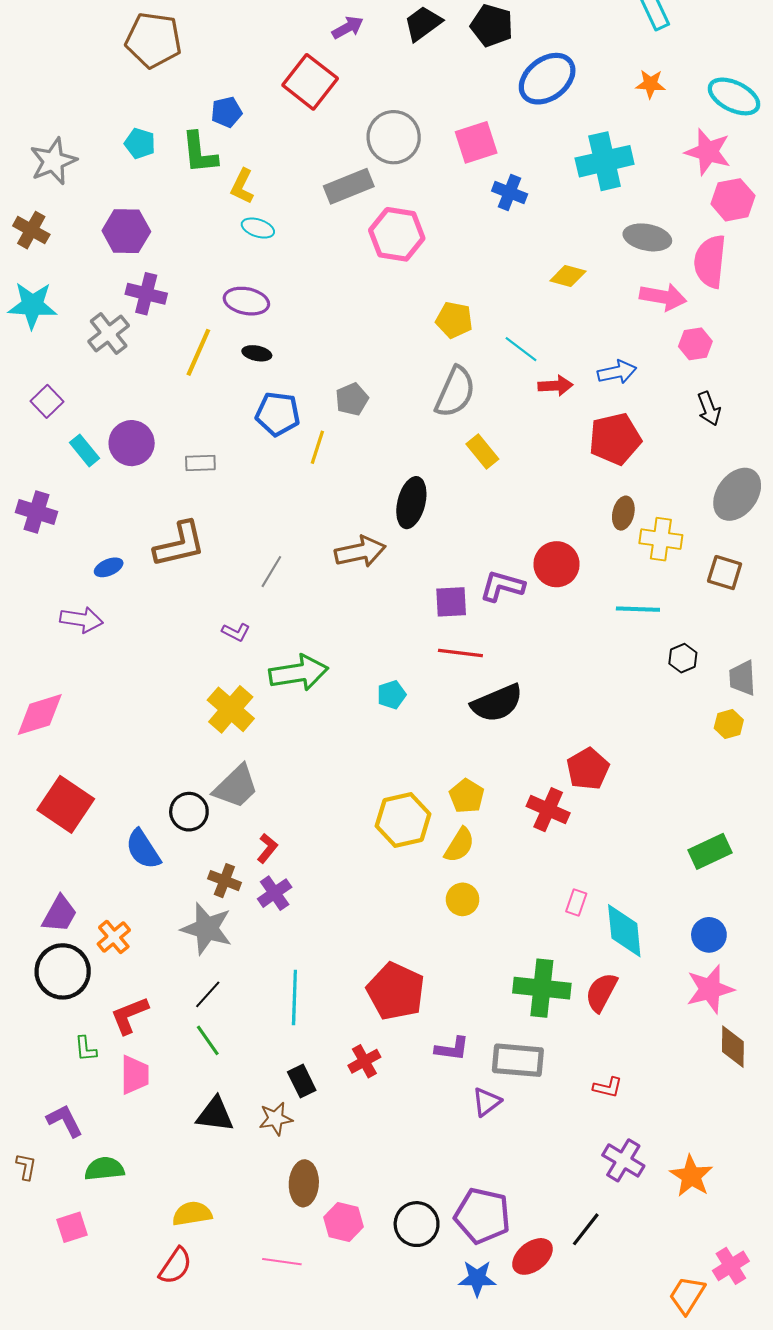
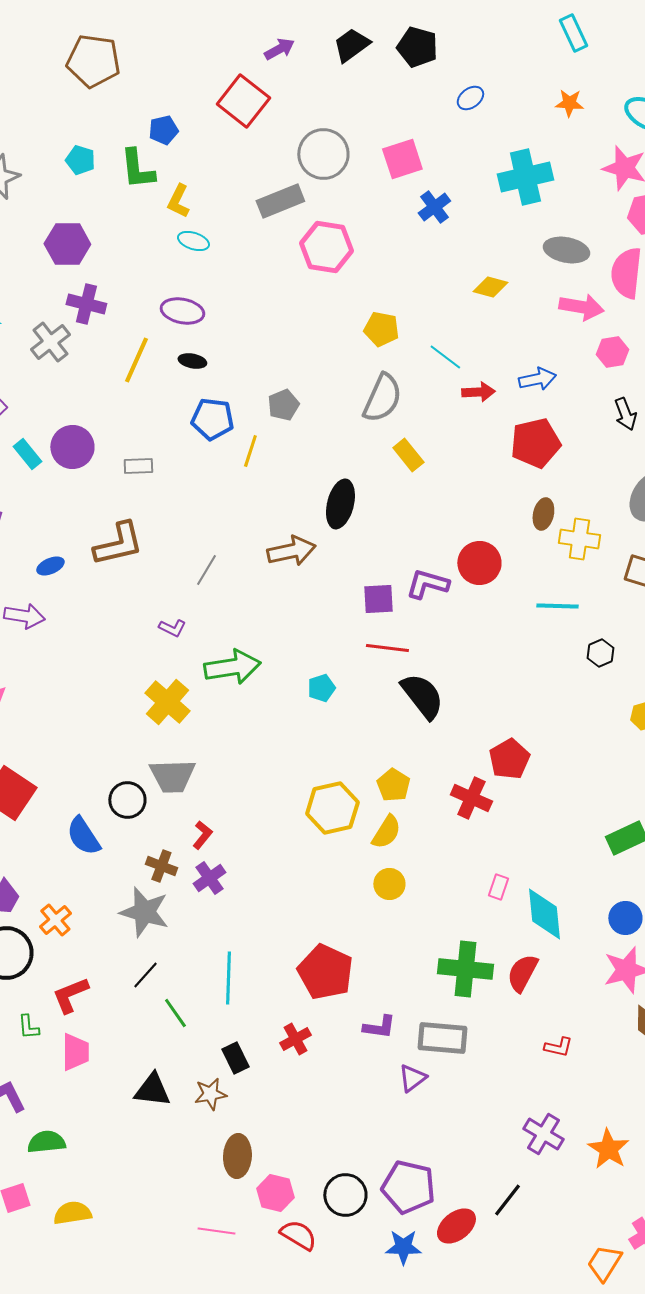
blue ellipse: (547, 79) -> (470, 98), size x0.5
blue cross: (510, 193) -> (434, 207), turned 32
black semicircle: (497, 703) -> (422, 696), turned -105
gray trapezoid: (236, 787) -> (172, 776), turned 42
green line: (208, 1040) -> (175, 1013), moved
red L-shape: (608, 1087) -> (558, 1047), moved
yellow semicircle: (192, 1214) -> (72, 1213), moved
red semicircle: (175, 1266) -> (298, 1235), moved, turned -93

